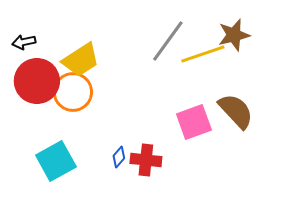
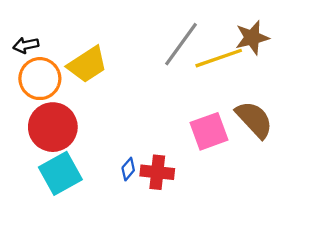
red circle: (37, 81) -> (53, 127), moved
orange circle: (73, 92) -> (40, 79), moved

